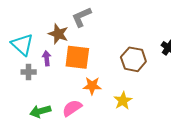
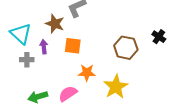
orange square: (77, 57) -> (73, 46), size x0.7
yellow star: (123, 101) -> (116, 87), size x1.4

